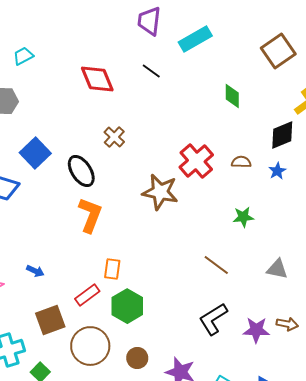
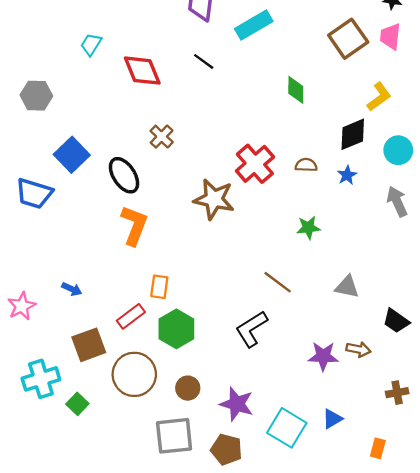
cyan trapezoid: (23, 56) -> (91, 44), moved, turned -30
black L-shape: (213, 319) -> (251, 329), moved

